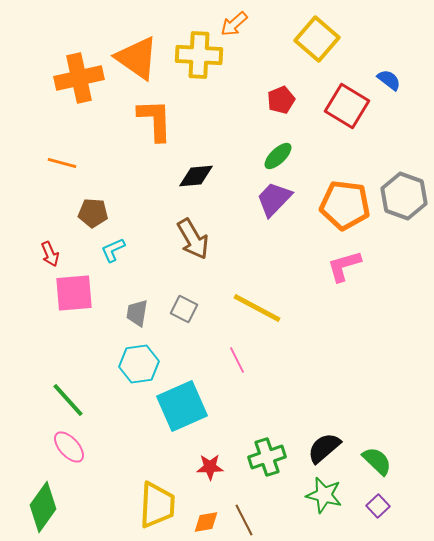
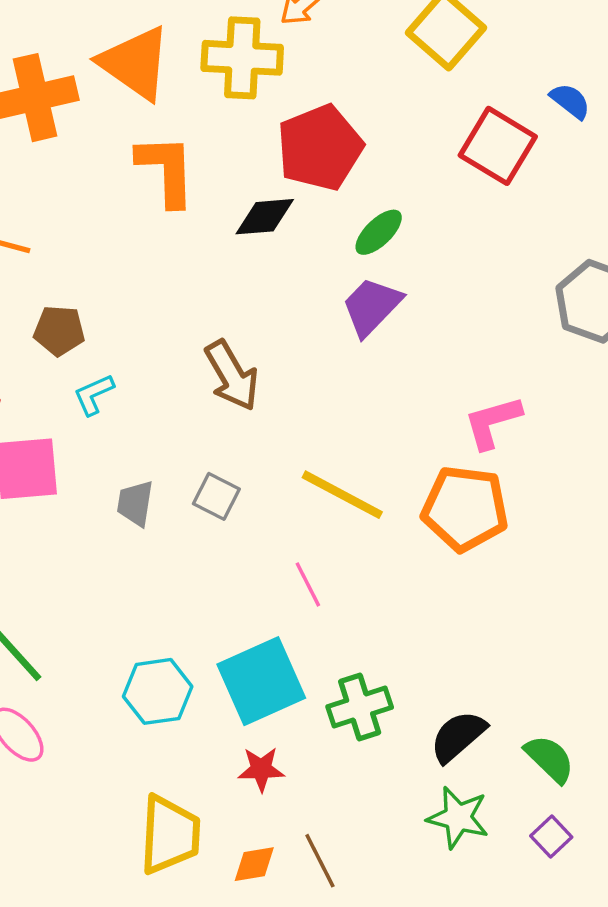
red pentagon: (281, 100) -> (320, 148), moved, size x1.8
black diamond: (196, 176) -> (265, 217), moved
orange pentagon: (345, 205) -> (465, 508), moved
cyan hexagon: (139, 364) -> (158, 691), moved
cyan square: (182, 406) -> (261, 681), moved
green cross: (267, 457) -> (360, 707), moved

